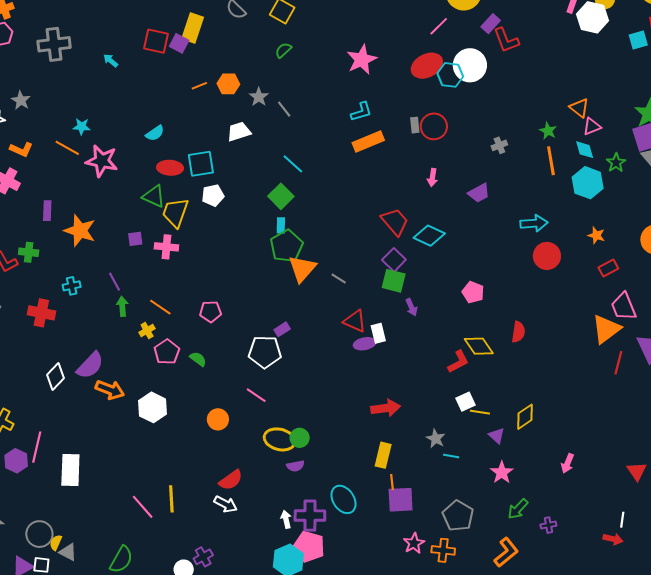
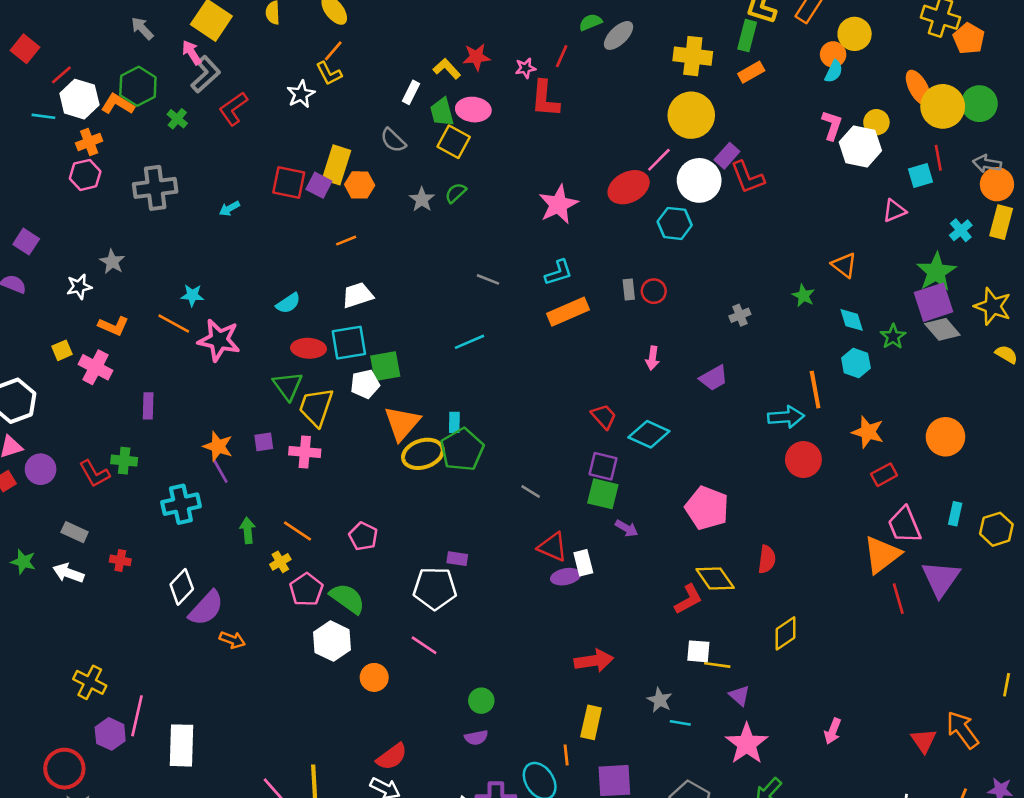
cyan arrow: (111, 61) -> (229, 208), turned -70
white circle: (470, 65) -> (699, 180), moved
red ellipse: (427, 66) -> (629, 187), moved
orange hexagon: (228, 84) -> (360, 185), moved
gray star: (259, 97) -> (422, 199), moved
gray line: (284, 109) -> (488, 279), moved, turned -30
red circle: (434, 126) -> (654, 291), size x0.7
pink triangle: (592, 126) -> (894, 211), moved
white trapezoid: (239, 132) -> (357, 295), moved
orange line: (551, 161) -> (815, 390), moved
cyan line: (293, 164) -> (470, 342), turned -65
cyan hexagon: (588, 183) -> (856, 363), size x0.7
green triangle: (154, 196) -> (288, 386), turned 30
green square: (281, 196) -> (385, 366), moved, turned 35
red trapezoid: (395, 222) -> (604, 416), size x0.7
orange star: (80, 231) -> (218, 446), moved, size x0.7
orange star: (596, 235) -> (868, 432), size x1.4
purple square: (394, 260) -> (603, 466), turned -30
orange triangle: (302, 269) -> (402, 423), moved
purple line: (115, 282) -> (220, 471), moved
cyan cross: (72, 286) -> (181, 504), size x1.6
pink pentagon: (473, 292) -> (707, 508), size x1.5
purple arrow: (411, 307) -> (627, 528), turned -36
pink pentagon: (211, 312) -> (363, 536), turned 30
red cross: (41, 313) -> (120, 560), moved, size x0.6
purple rectangle: (282, 329) -> (457, 559), turned 42
green semicircle: (198, 359) -> (347, 599), size x1.6
red line: (618, 363) -> (898, 599), turned -30
white diamond: (55, 376) -> (182, 587), moved
orange arrow: (110, 390) -> (232, 640), size x0.7
white square: (465, 402) -> (698, 651), turned 30
white hexagon: (153, 407) -> (332, 641), moved
yellow diamond: (525, 417) -> (786, 633), moved
yellow ellipse: (280, 439) -> (423, 454), moved, turned -32
pink star: (502, 472) -> (747, 744), size x1.4
orange line: (392, 482) -> (566, 755), moved

